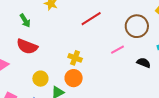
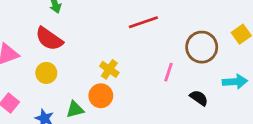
pink line: (118, 50) -> (168, 72), turned -56
yellow circle: (40, 79) -> (46, 73), moved

